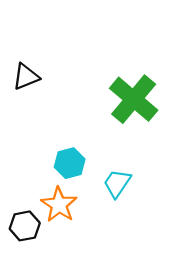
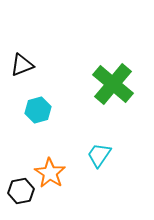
cyan hexagon: (70, 163) -> (38, 110), moved

